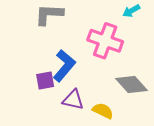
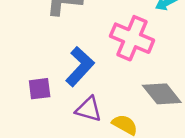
purple square: (45, 81) -> (40, 89), moved

